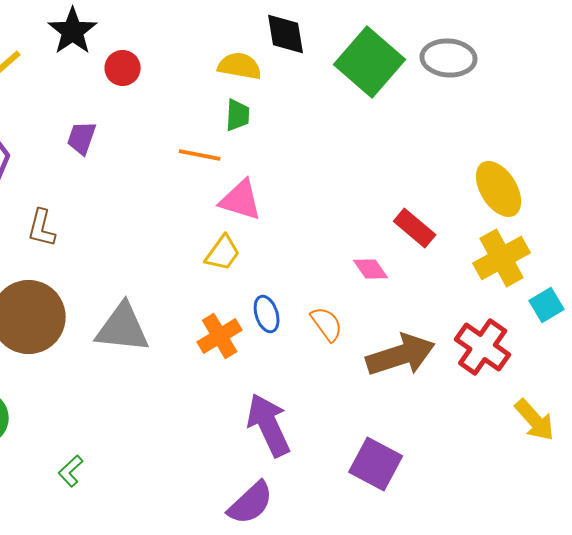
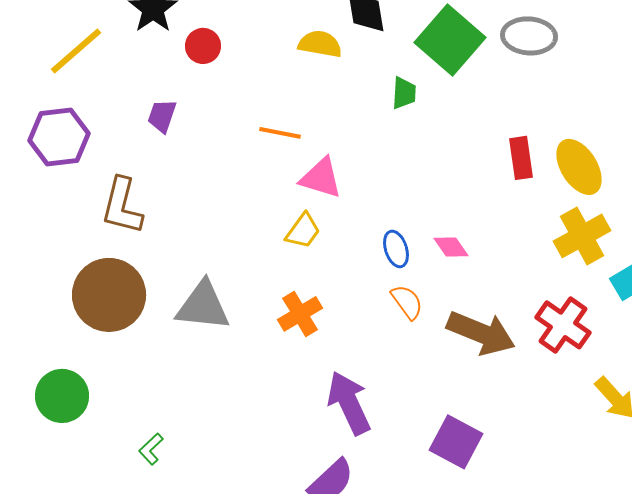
green trapezoid: (238, 115) -> (404, 93), moved
brown L-shape: (42, 228) -> (122, 206), size x1.5
red rectangle: (415, 228) -> (521, 158), moved, turned 42
blue ellipse: (267, 314) -> (396, 249), moved
brown arrow: (401, 355) -> (481, 333), turned 40

